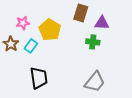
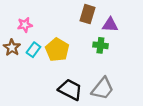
yellow pentagon: (50, 30) -> (57, 50), moved
black trapezoid: (39, 78) -> (70, 90), moved, turned -55

